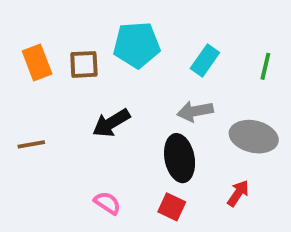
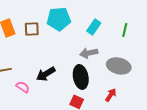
black arrow: (111, 123) -> (46, 74), moved
pink semicircle: (107, 203) -> (23, 87), moved

